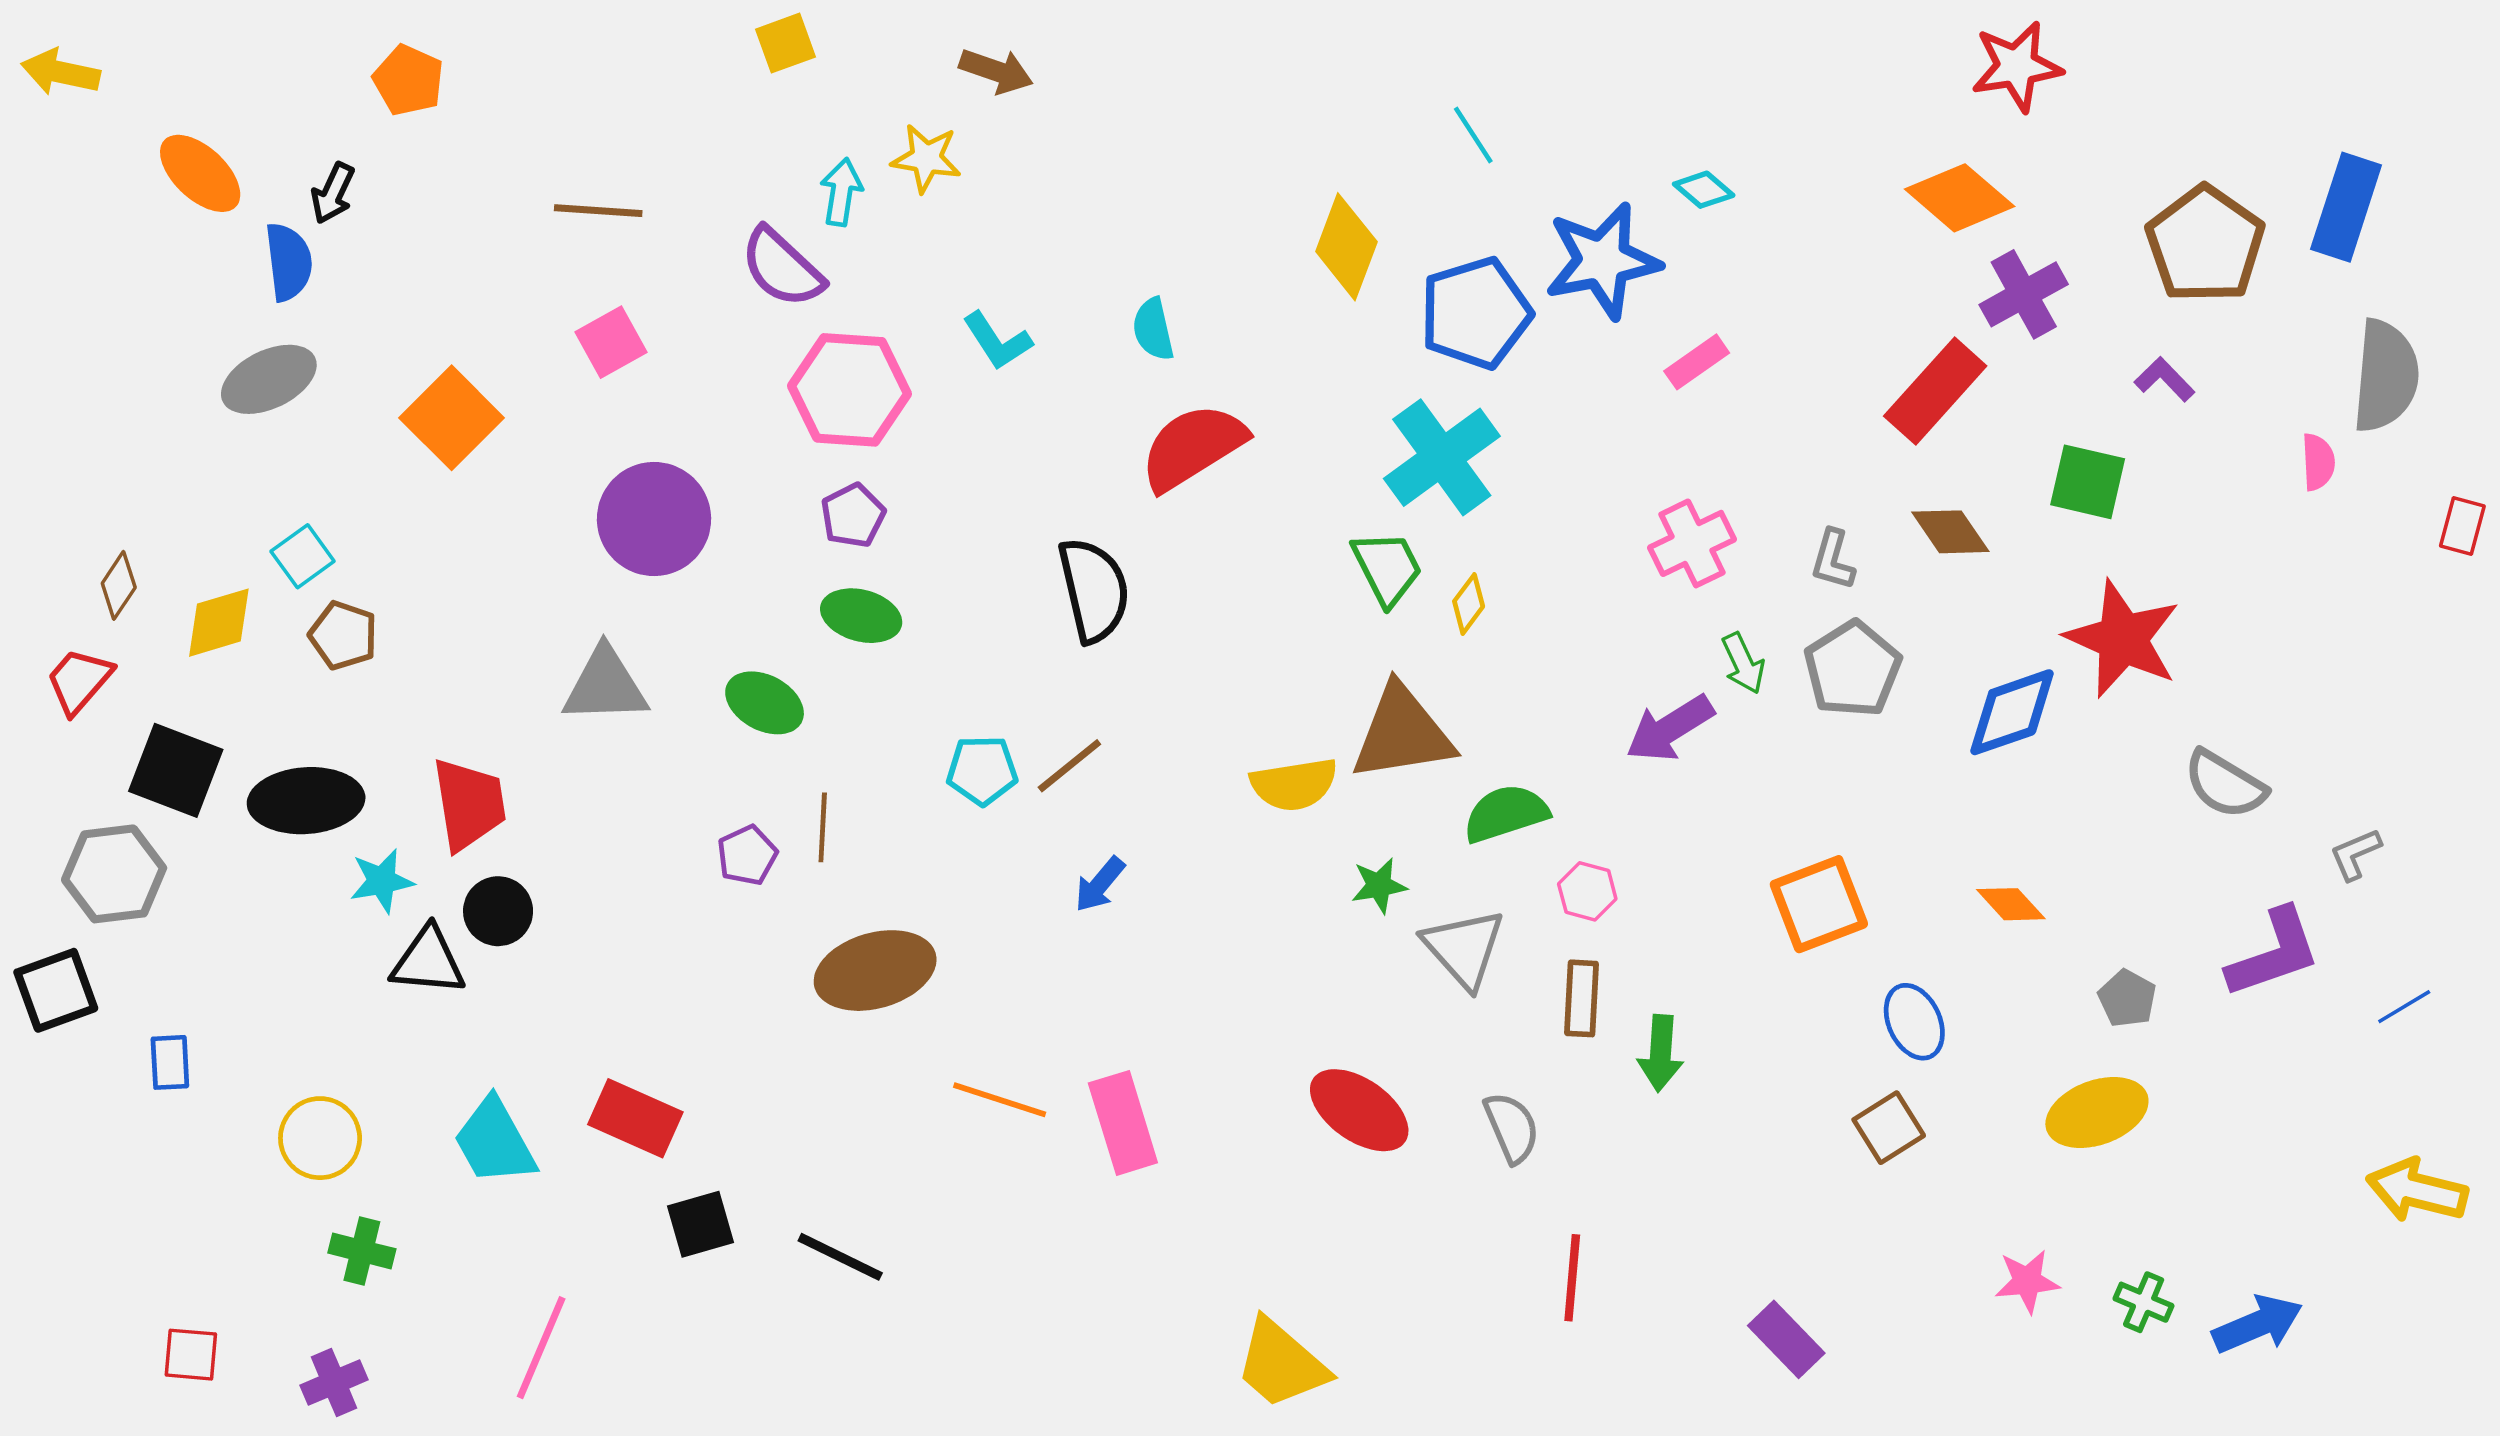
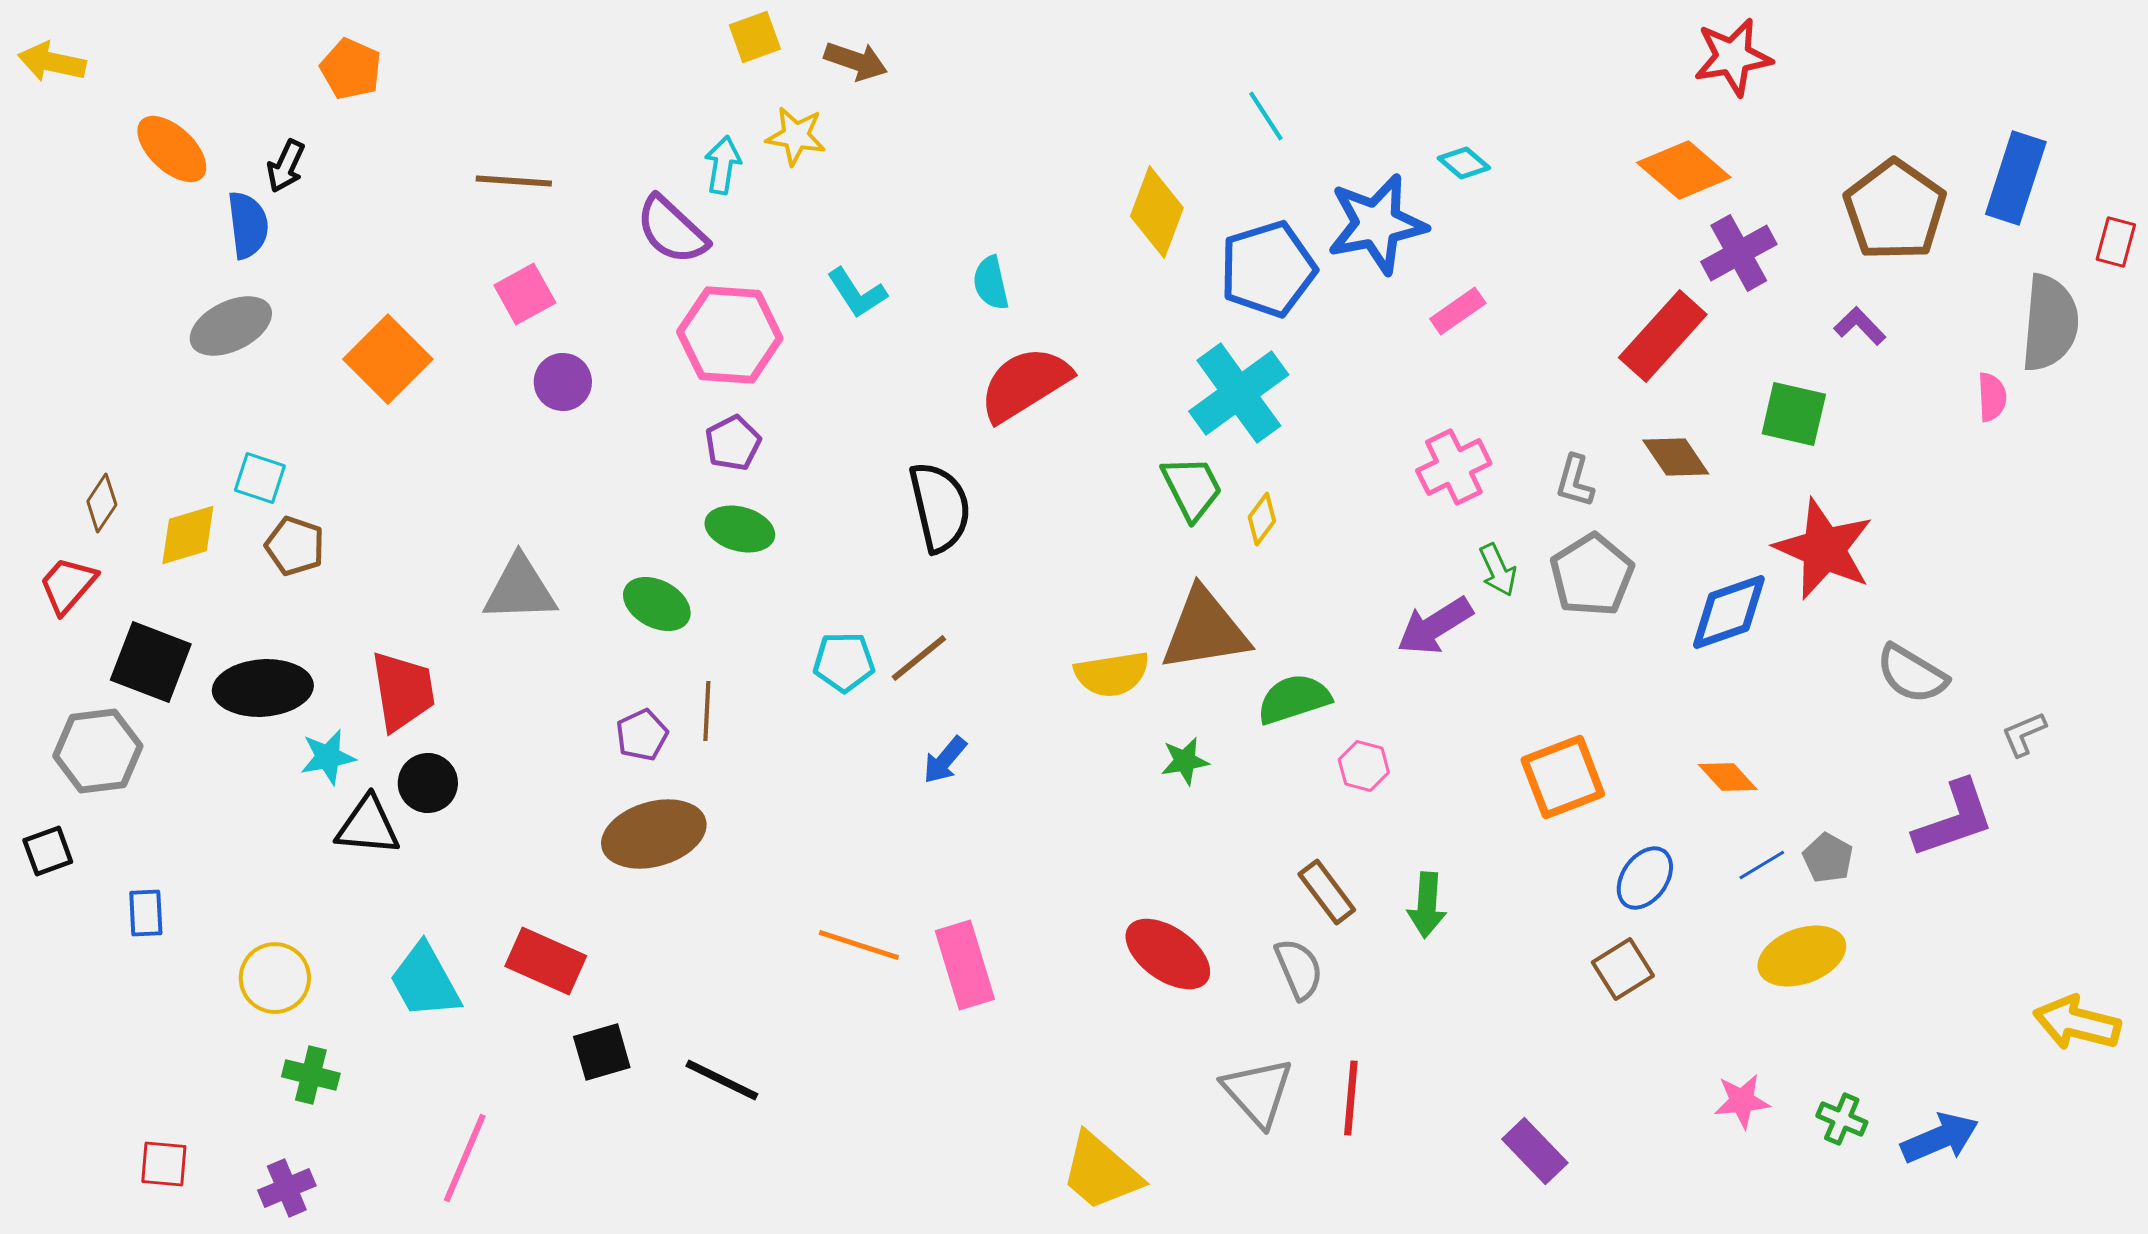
yellow square: (785, 43) -> (755, 37), moved
purple circle: (654, 519) -> (563, 382), moved, size x0.6
red rectangle: (2462, 526) -> (2116, 242), moved
cyan square: (303, 556) -> (260, 478), turned -36
gray triangle: (1464, 948) -> (1258, 1092), moved
brown ellipse: (875, 971) -> (654, 834), moved
black square: (56, 990) -> (48, 851), size x0.7
brown rectangle: (1581, 998) -> (1327, 892), moved, turned -40
blue line: (2404, 1007) -> (1762, 865), moved
blue ellipse: (1914, 1022) -> (1645, 878), turned 60

